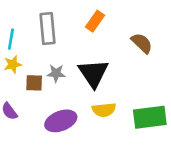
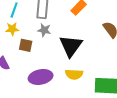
gray star: (56, 73) -> (44, 30), moved

